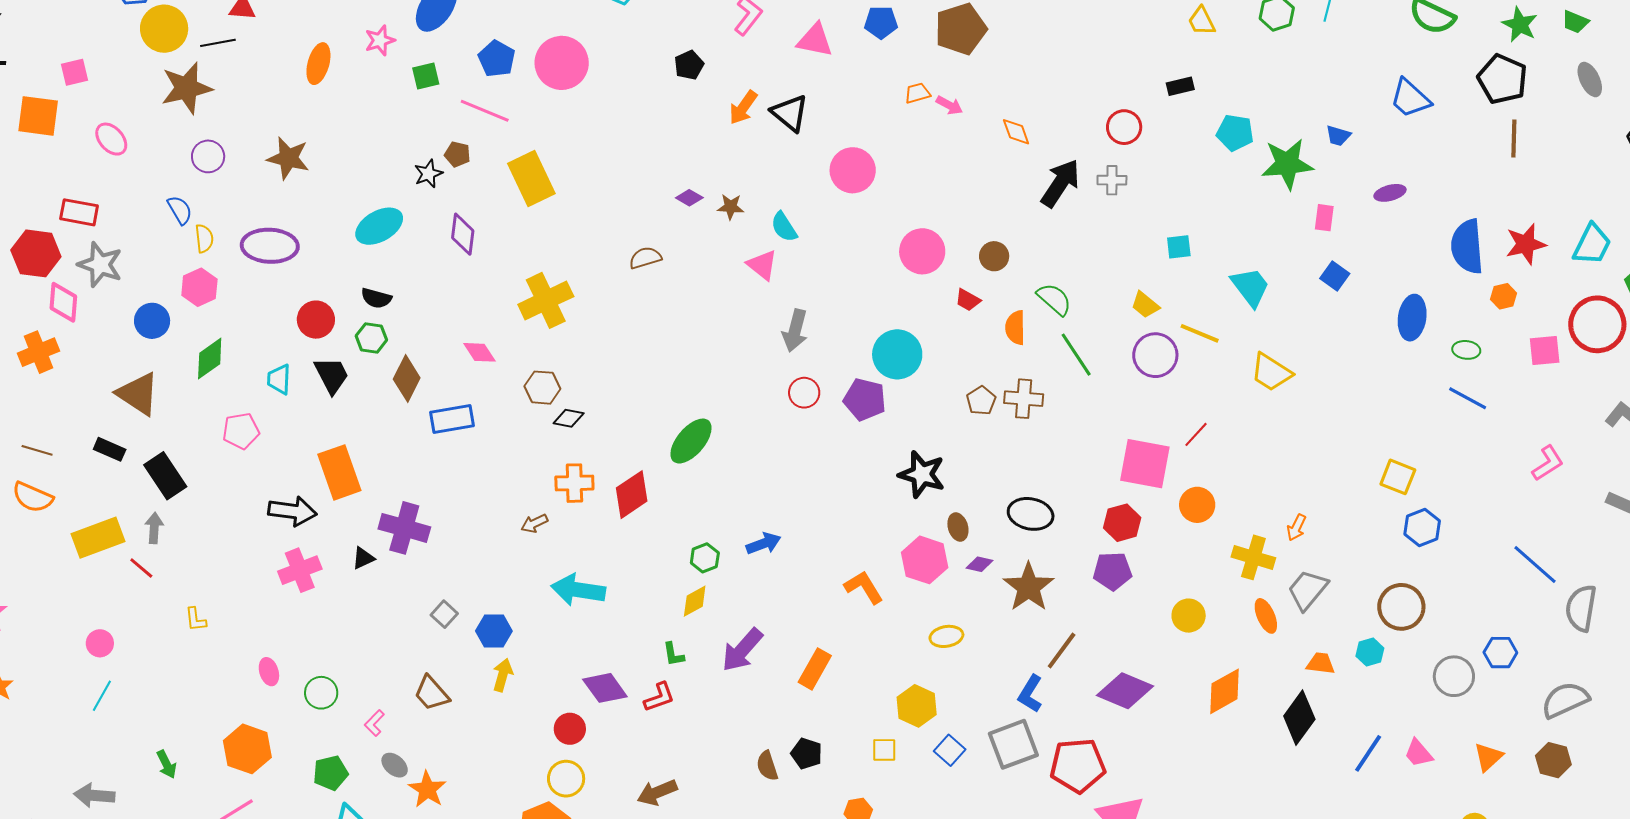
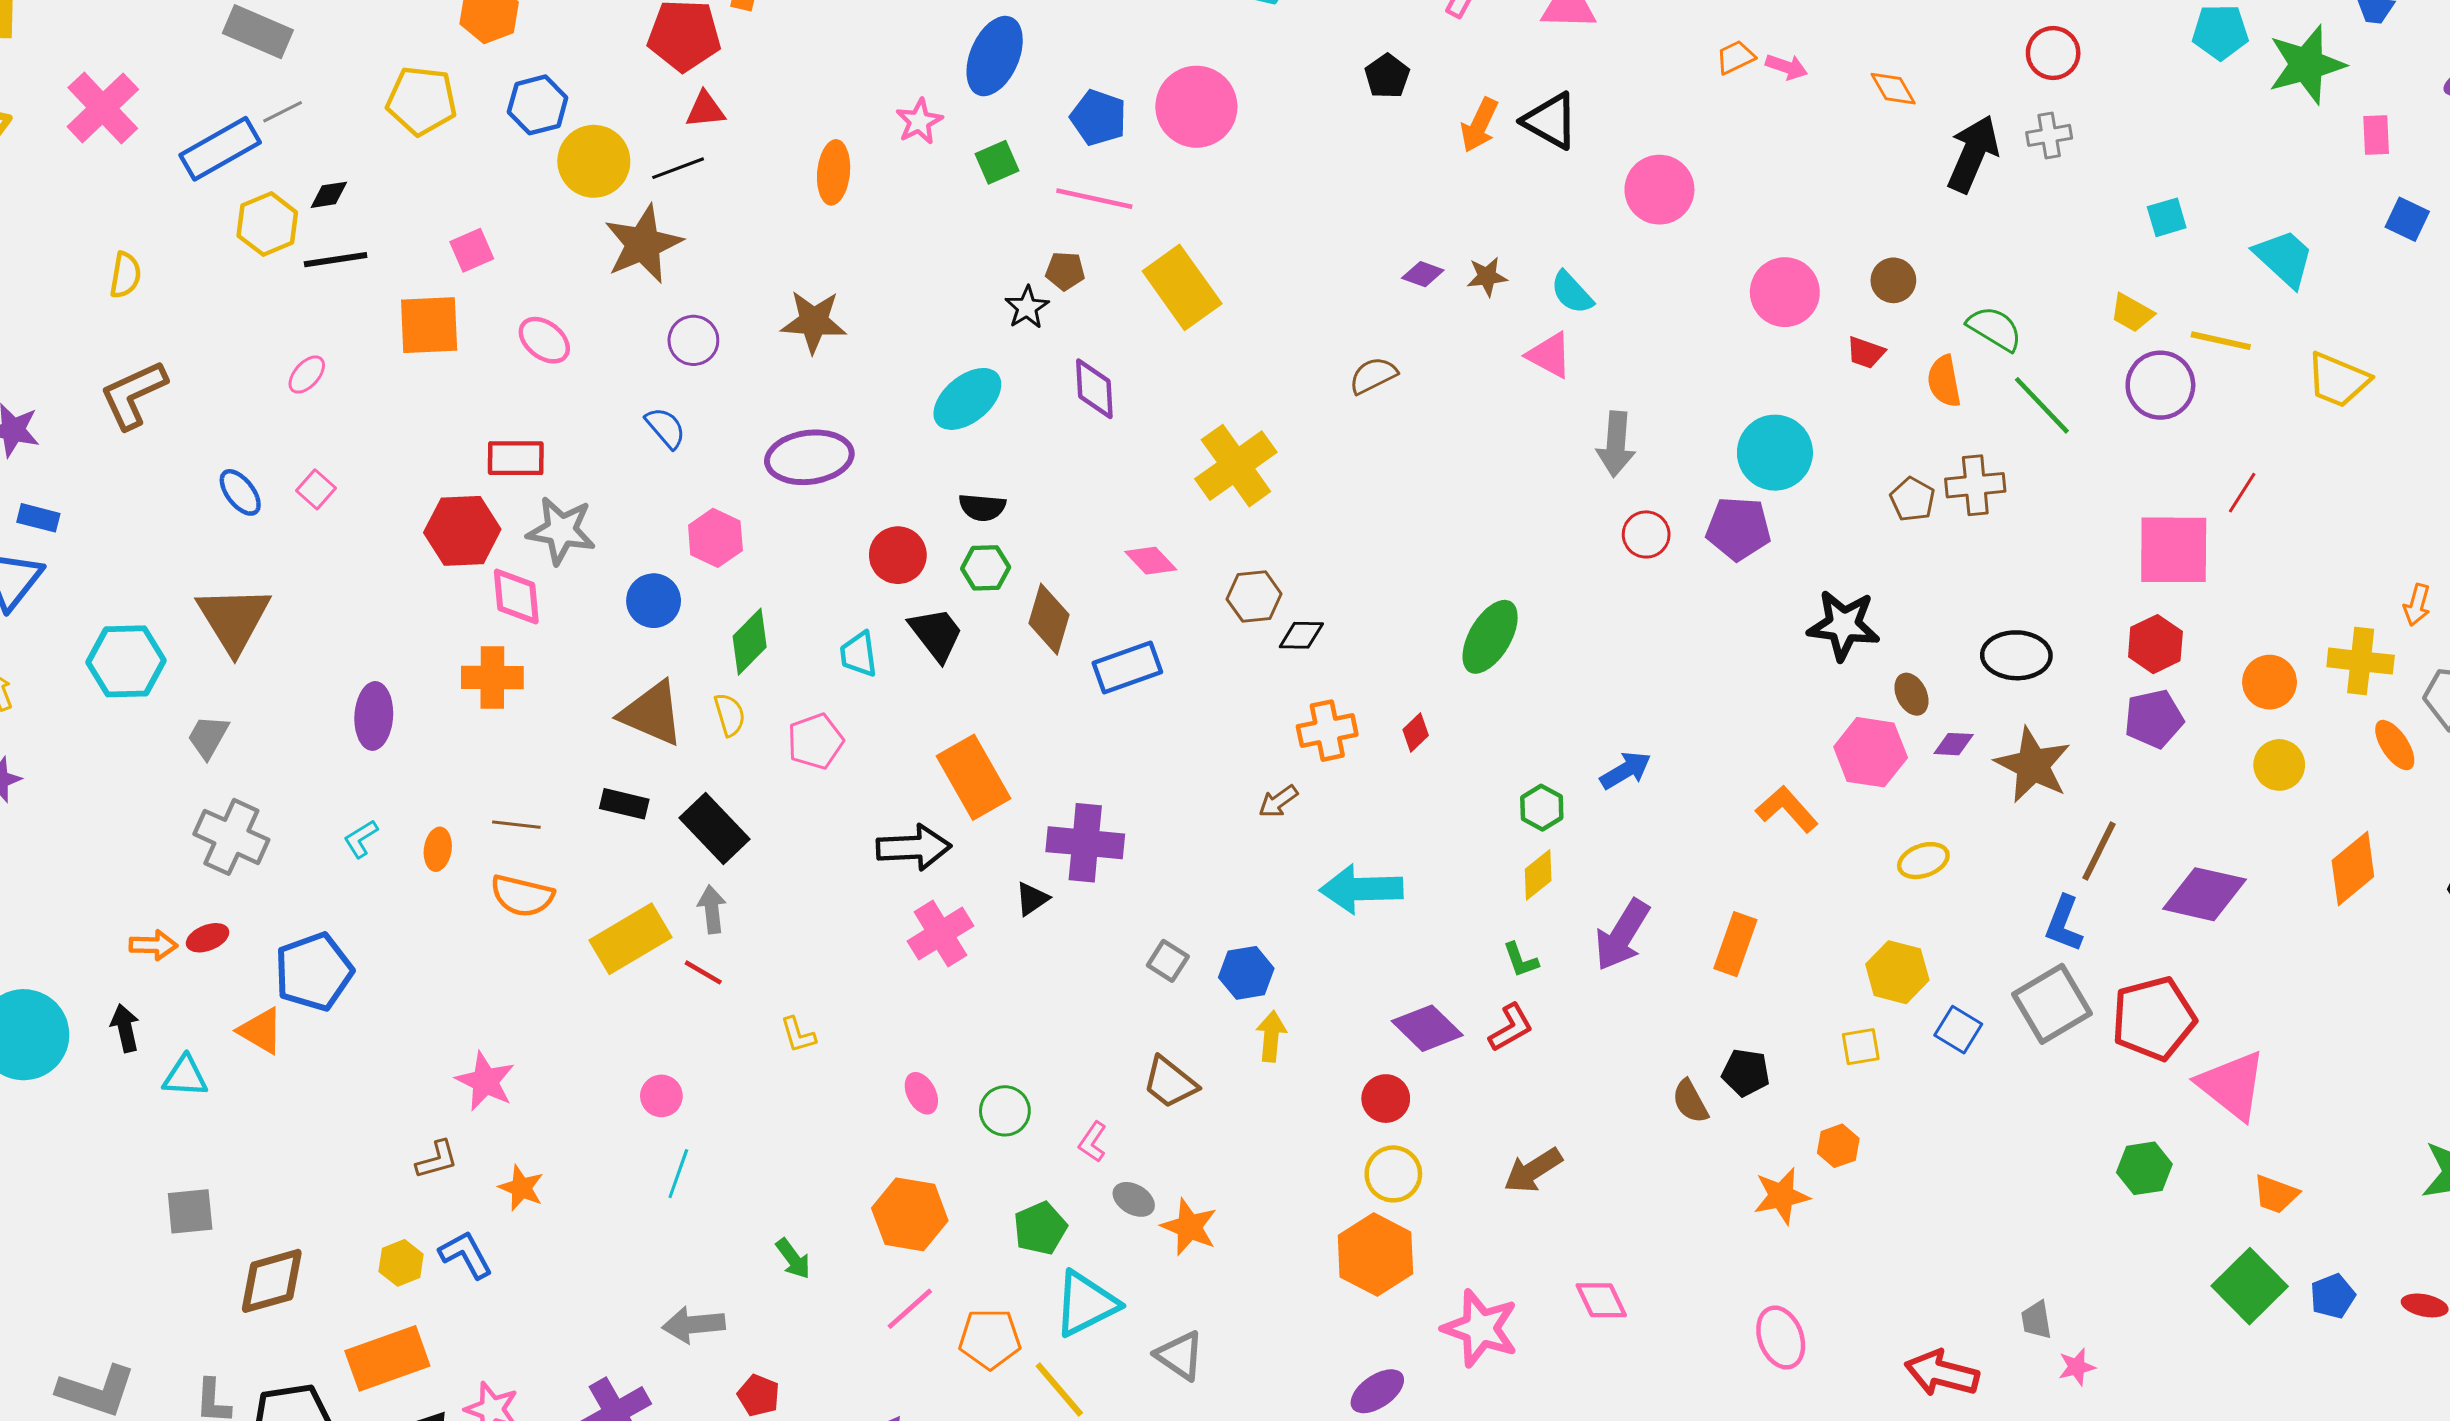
yellow semicircle: (204, 238) -> (730, 715), moved
orange cross: (38, 352) -> (492, 678), turned 33
red diamond: (632, 495) -> (1416, 733), size x0.5
orange circle: (1197, 505) -> (2270, 682), moved

